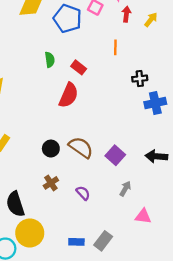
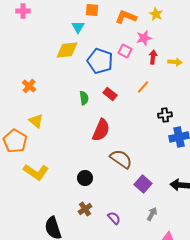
yellow arrow: (151, 20) -> (175, 62), turned 56
orange line: (115, 47) -> (143, 87), turned 40
red rectangle: (79, 67) -> (110, 94), moved
brown semicircle: (81, 147) -> (121, 159), moved

